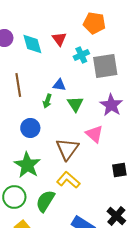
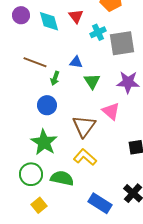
brown line: (18, 85) -> (35, 62), turned -60
green arrow: (47, 101) -> (55, 78), moved
purple star: (111, 105) -> (128, 82), turned -30
green semicircle: (45, 201) -> (62, 178), turned 70

